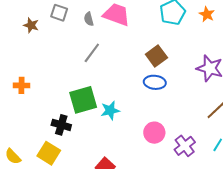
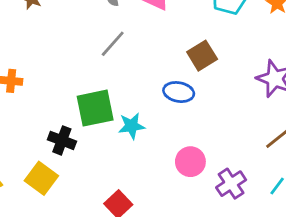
blue ellipse: (155, 82) -> (179, 92), moved

